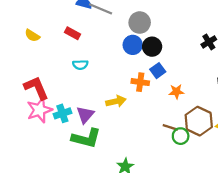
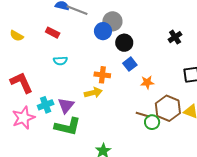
blue circle: (133, 45) -> (103, 31), moved
orange cross: (140, 82) -> (102, 75), moved
pink star: (39, 110) -> (23, 118), moved

